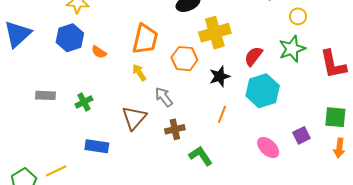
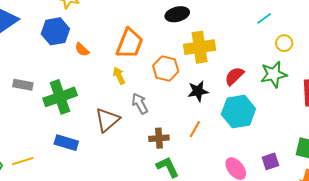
green cross: (84, 102) -> (60, 97), size x1.8
brown cross: (175, 129) -> (159, 138), moved

